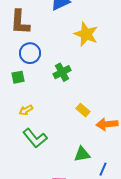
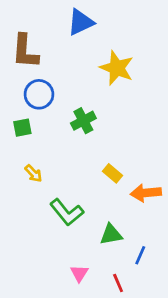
yellow arrow: (26, 110) -> (33, 173), turned -104
green L-shape: (35, 138) -> (67, 212), moved

